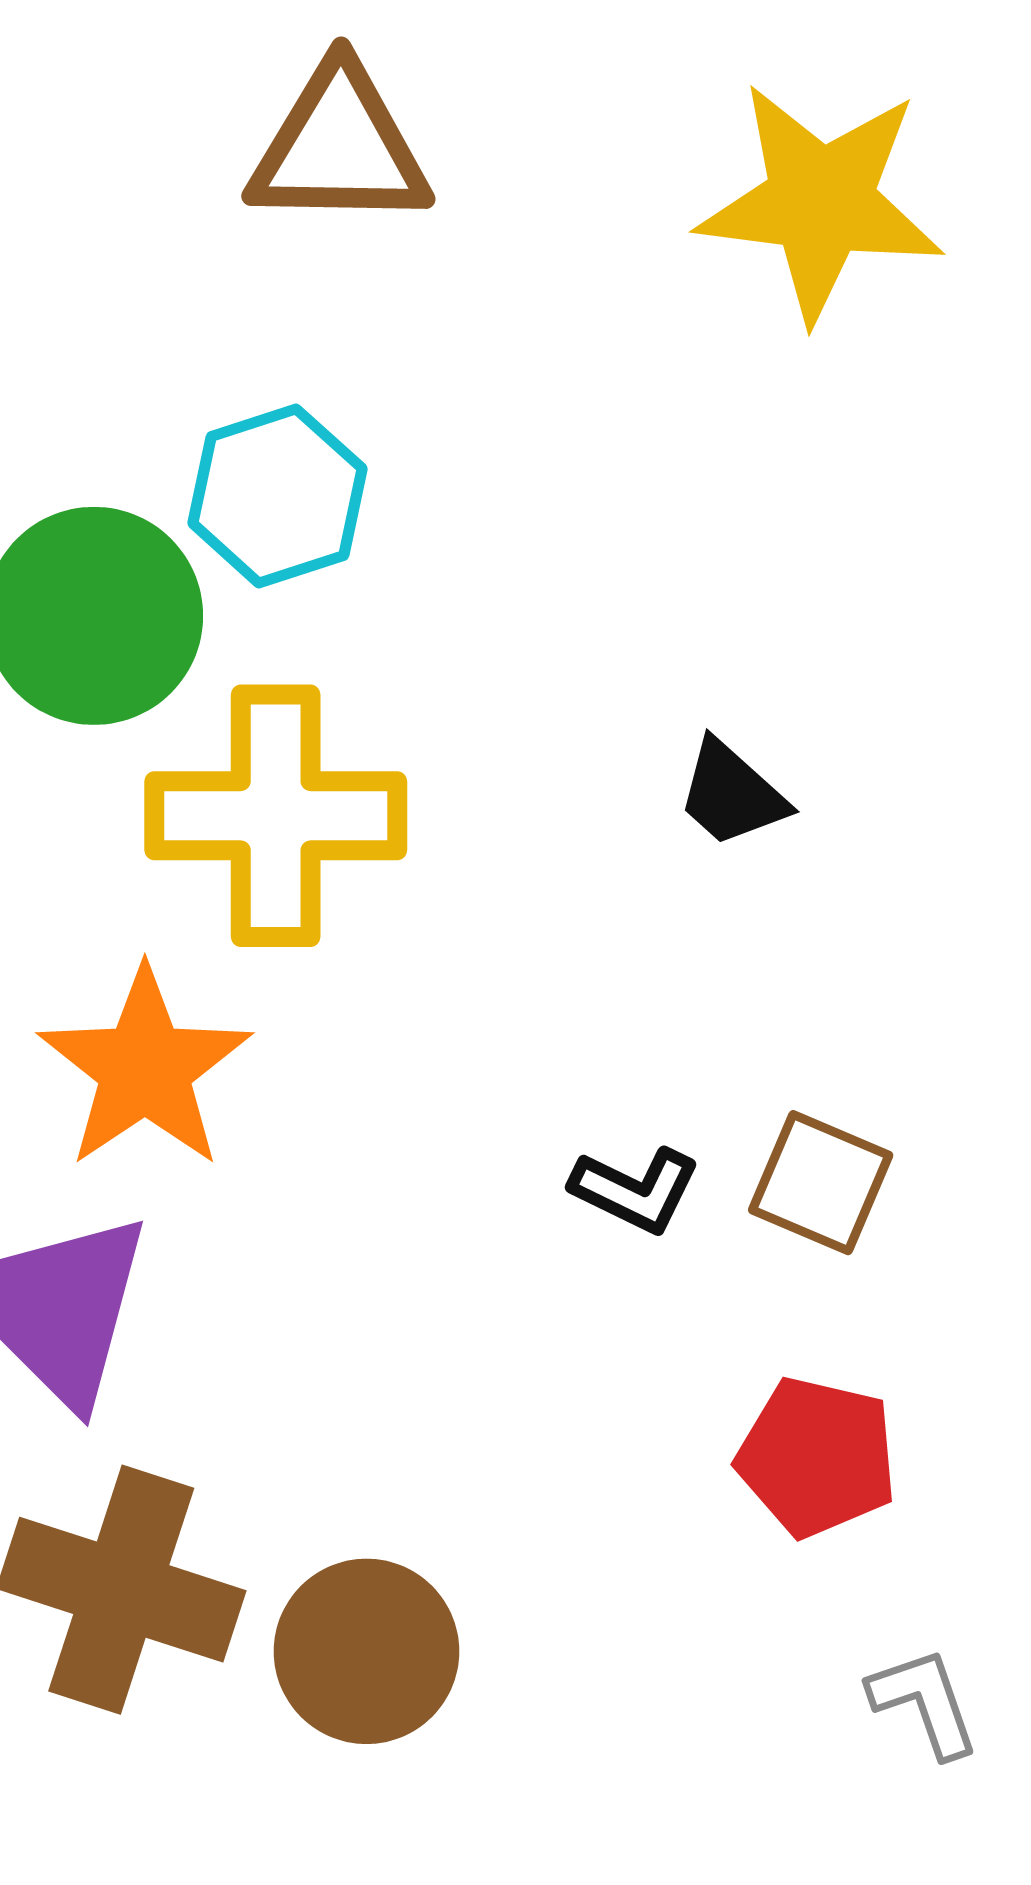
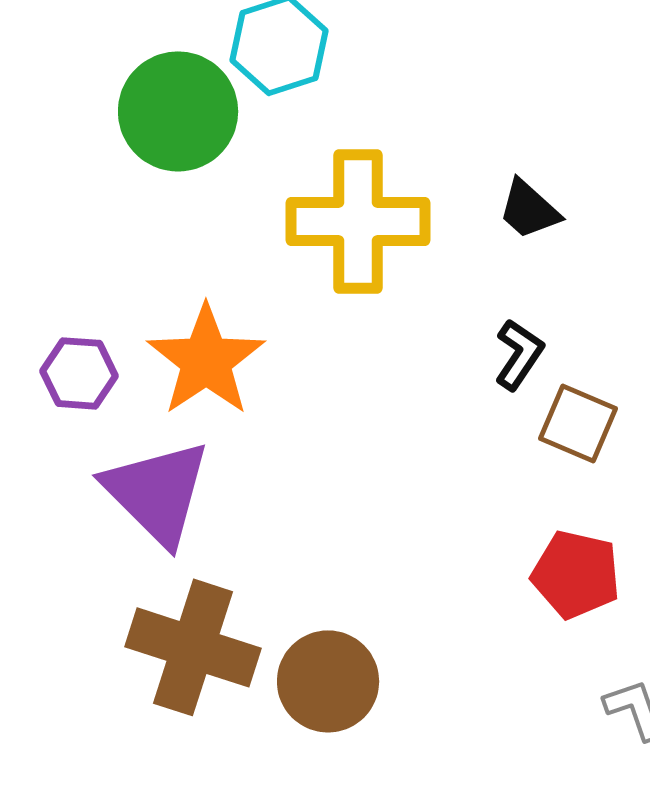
yellow cross: (276, 816) -> (358, 221), moved
black L-shape: (635, 1190) -> (519, 354), moved, turned -82

